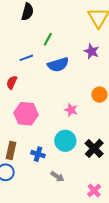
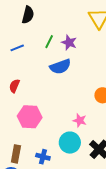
purple star: (92, 51) -> (69, 43), moved
blue line: (26, 58) -> (17, 48), moved
pink star: (71, 110) -> (80, 120), moved

